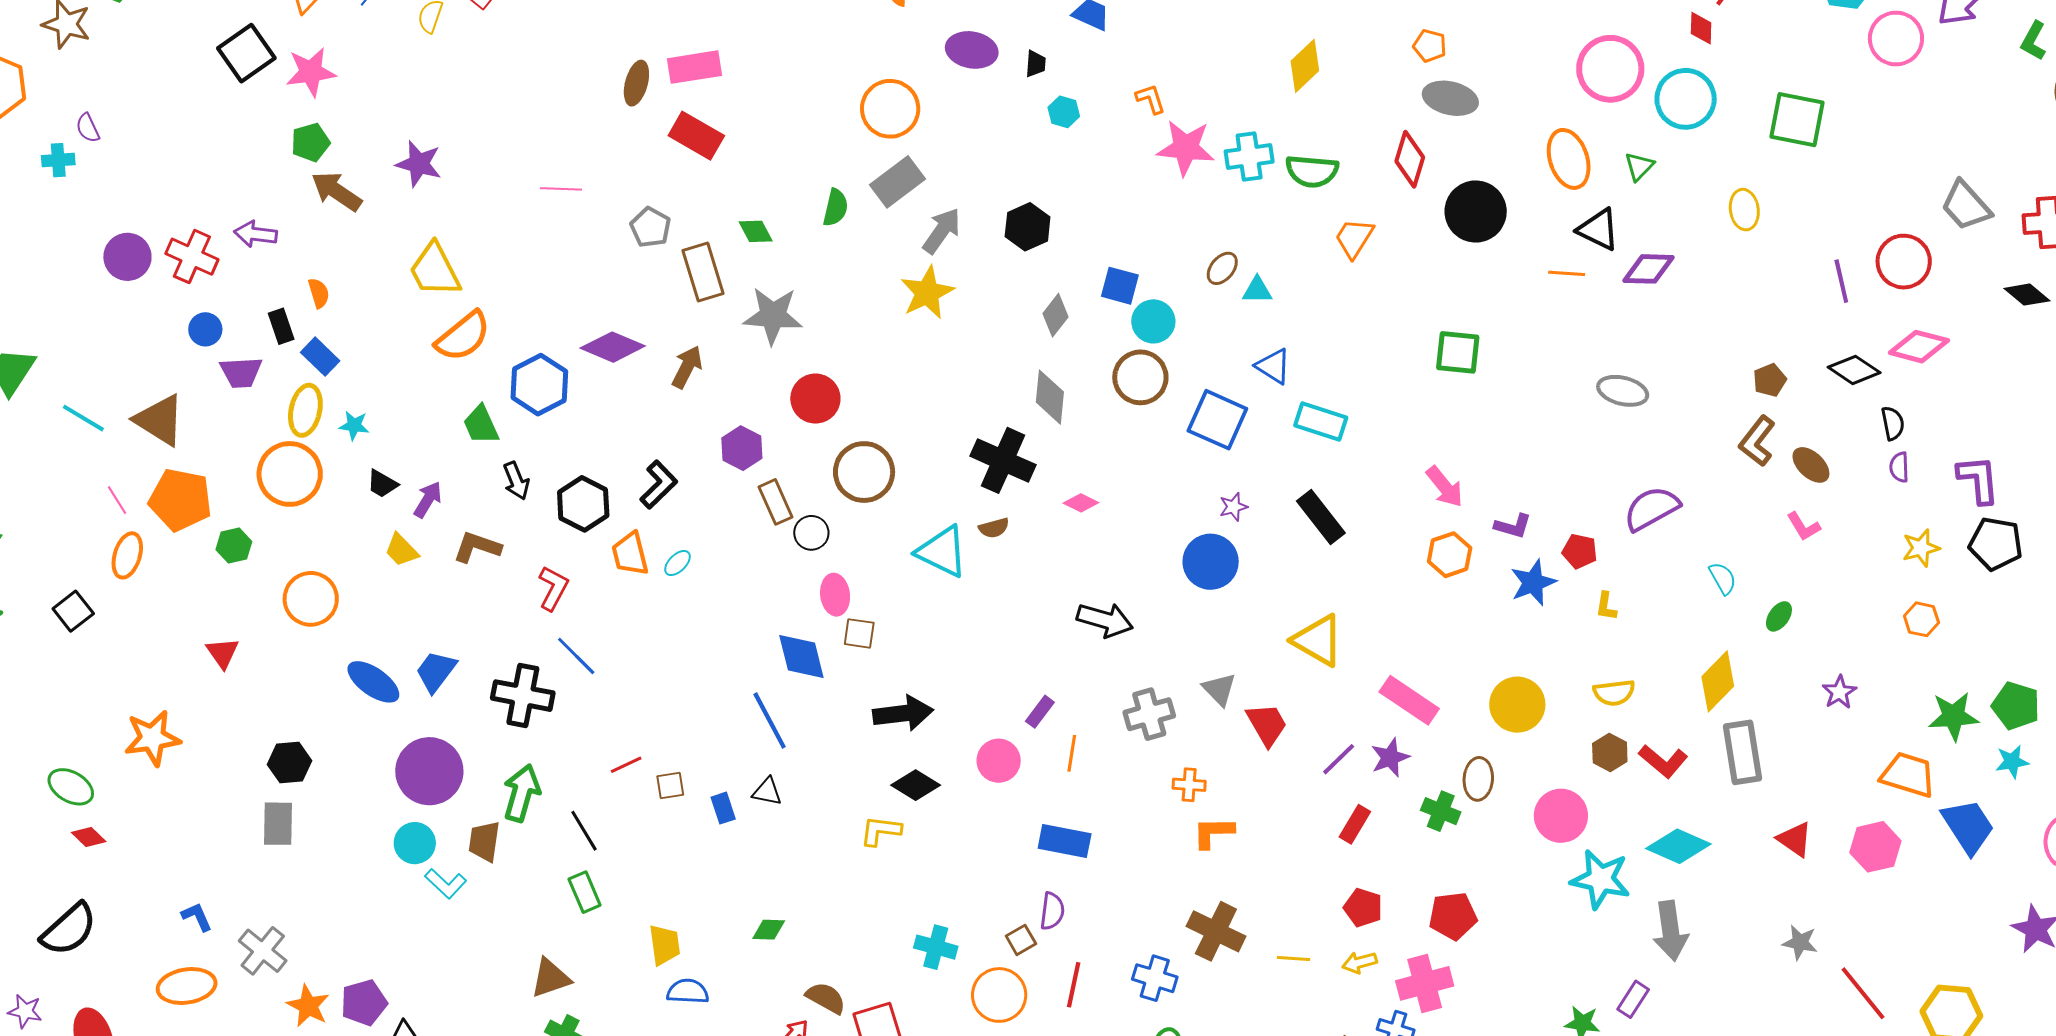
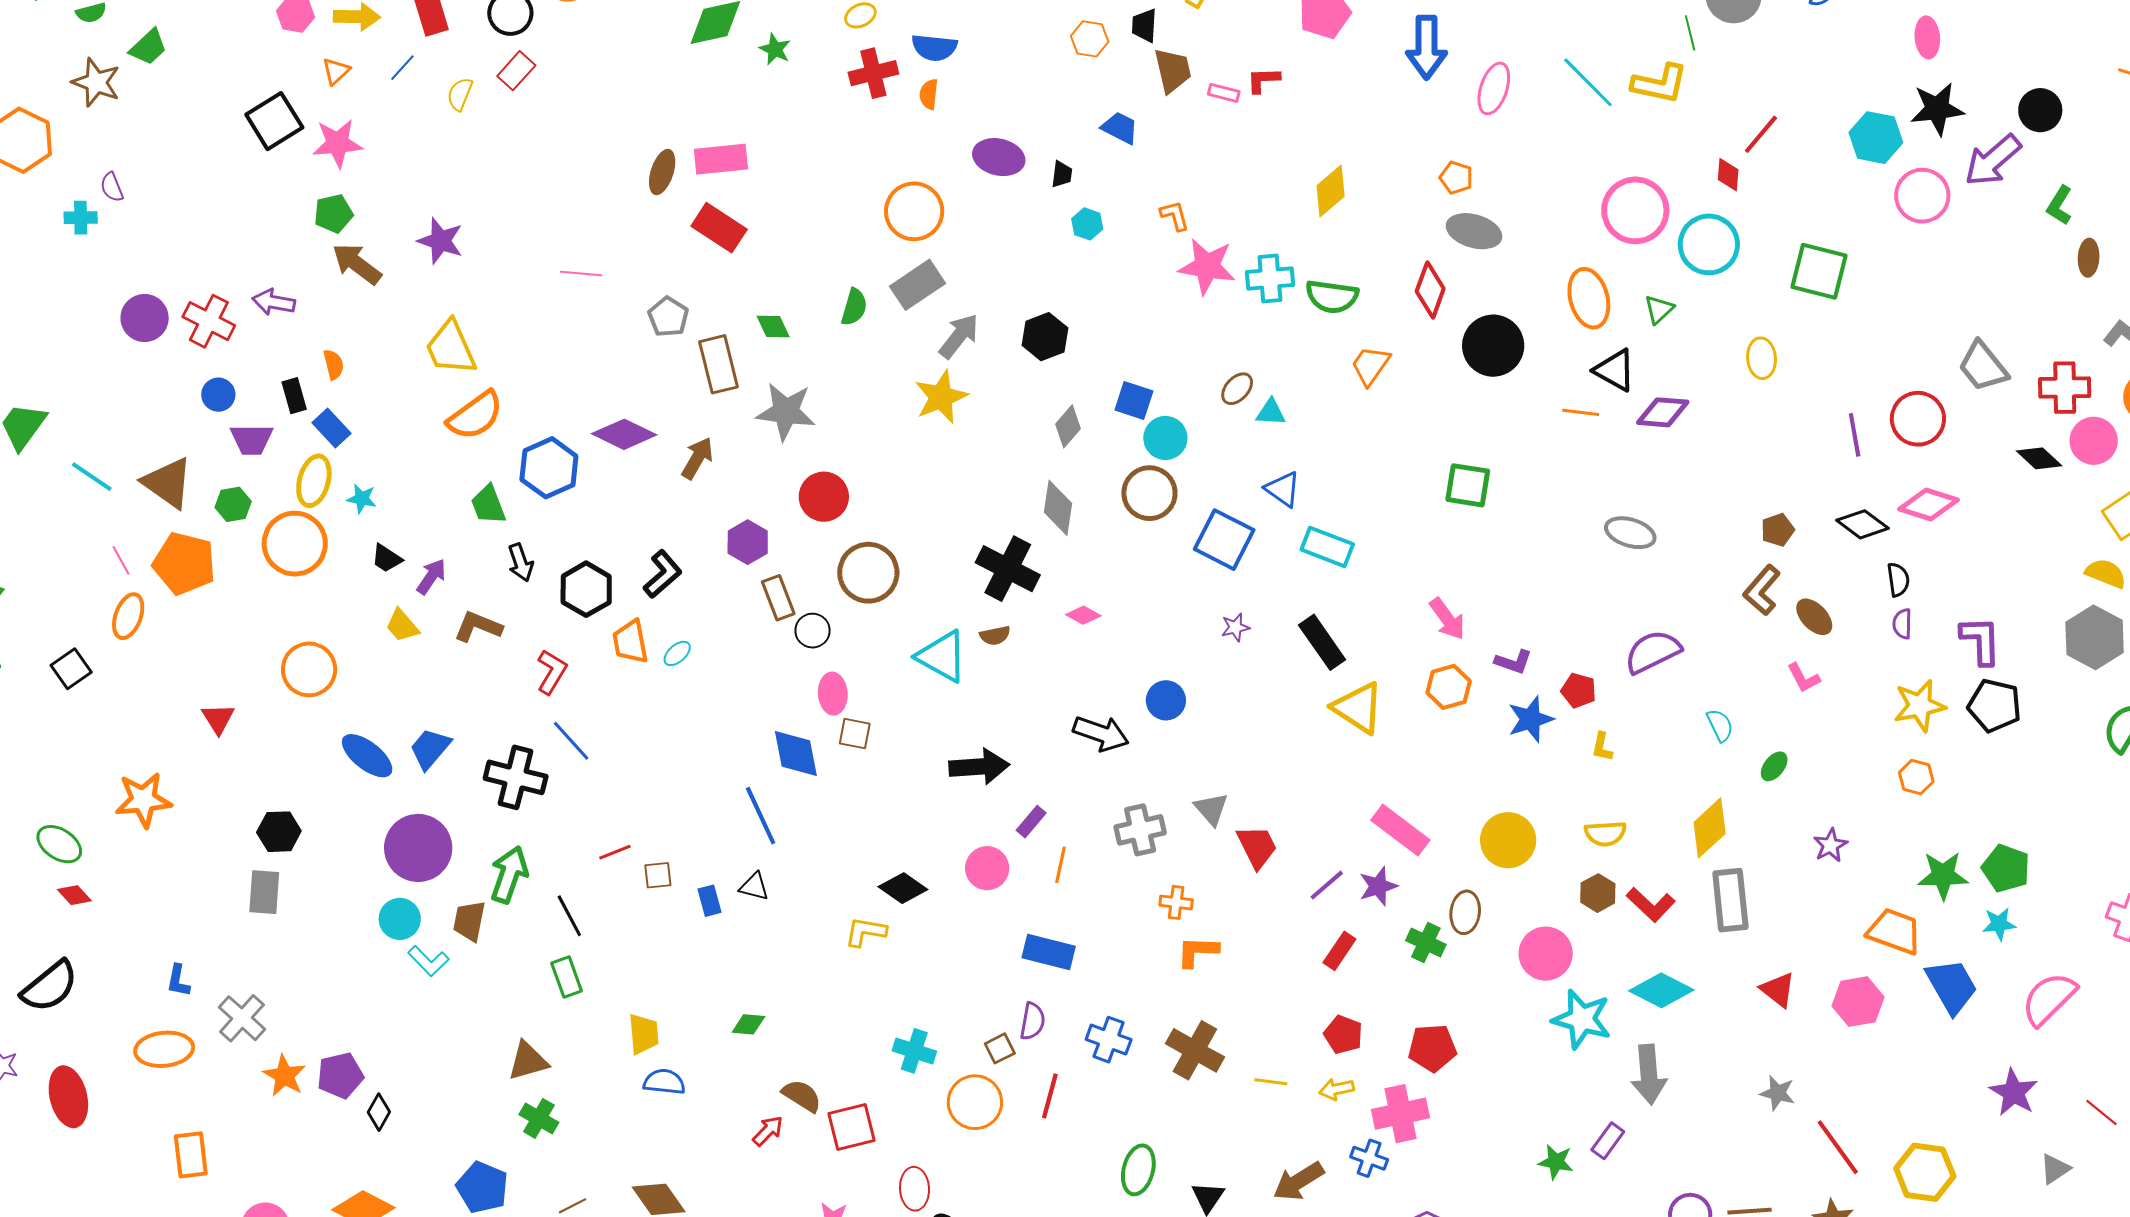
green hexagon: (234, 546) -> (233, 504), moved
yellow star: (1921, 548) -> (1920, 706), size x1.4
blue circle: (1211, 562) -> (1166, 700), moved, size x0.7
yellow triangle: (1318, 640) -> (1358, 708), moved
black arrow: (903, 713) -> (979, 767), moved
blue L-shape: (197, 917) -> (178, 981), turned -148
blue cross: (1155, 978) -> (1109, 1040), moved

